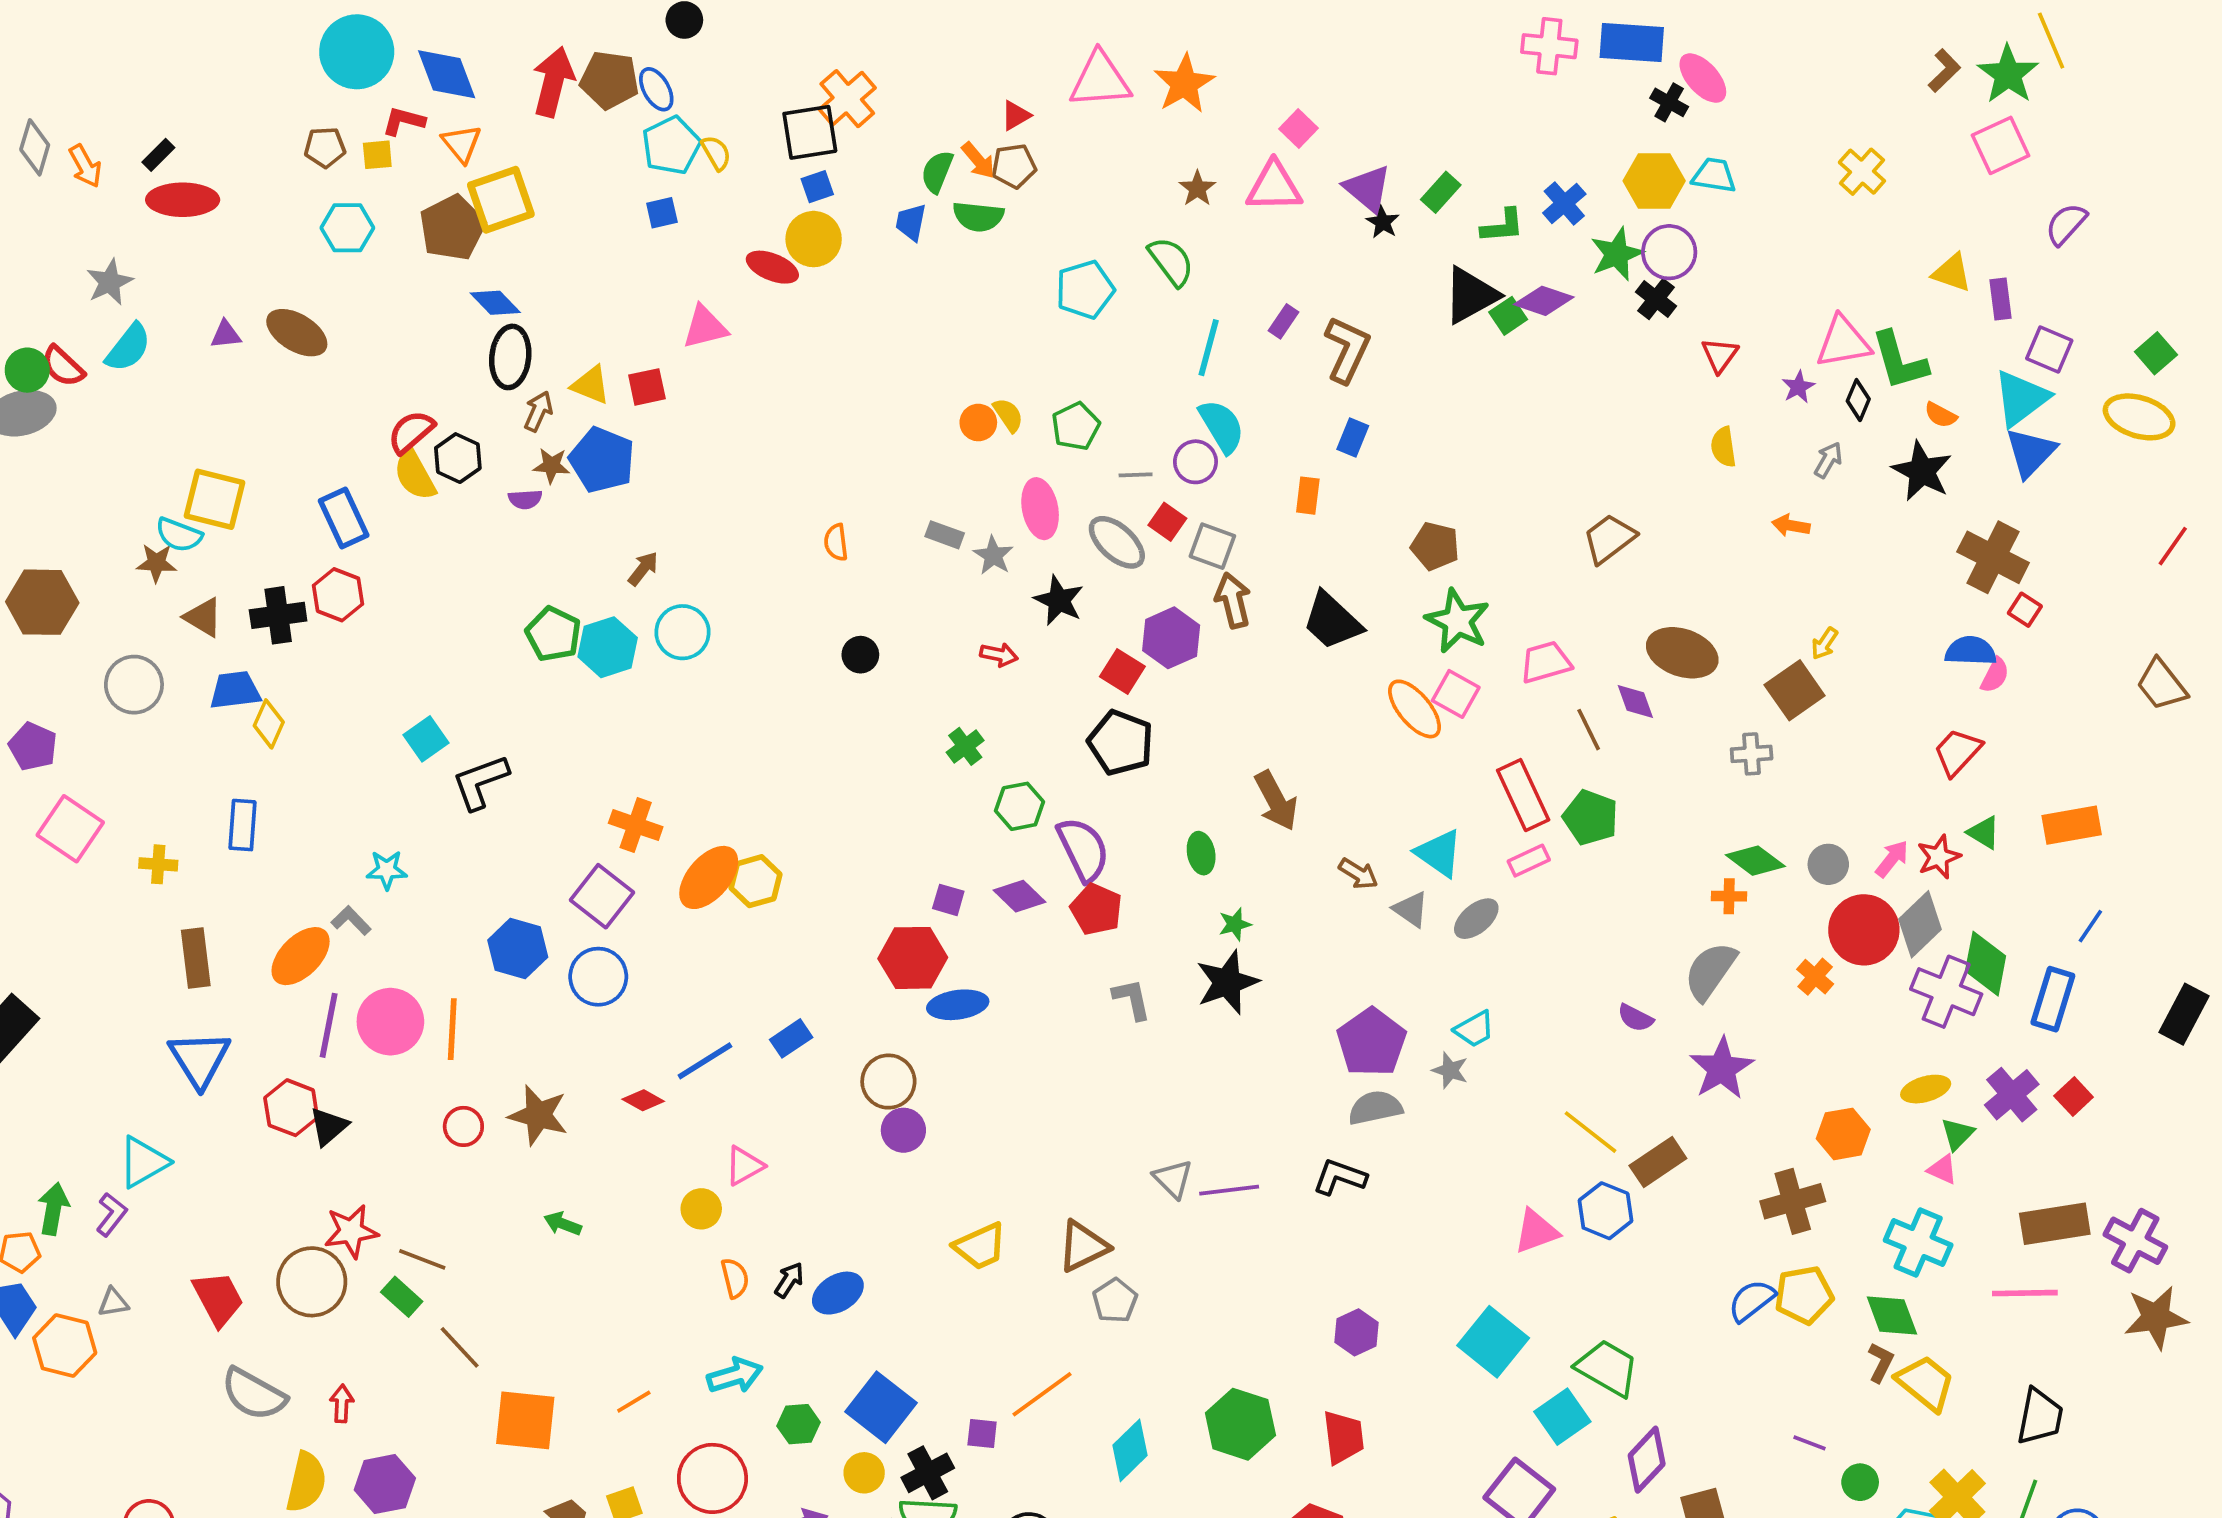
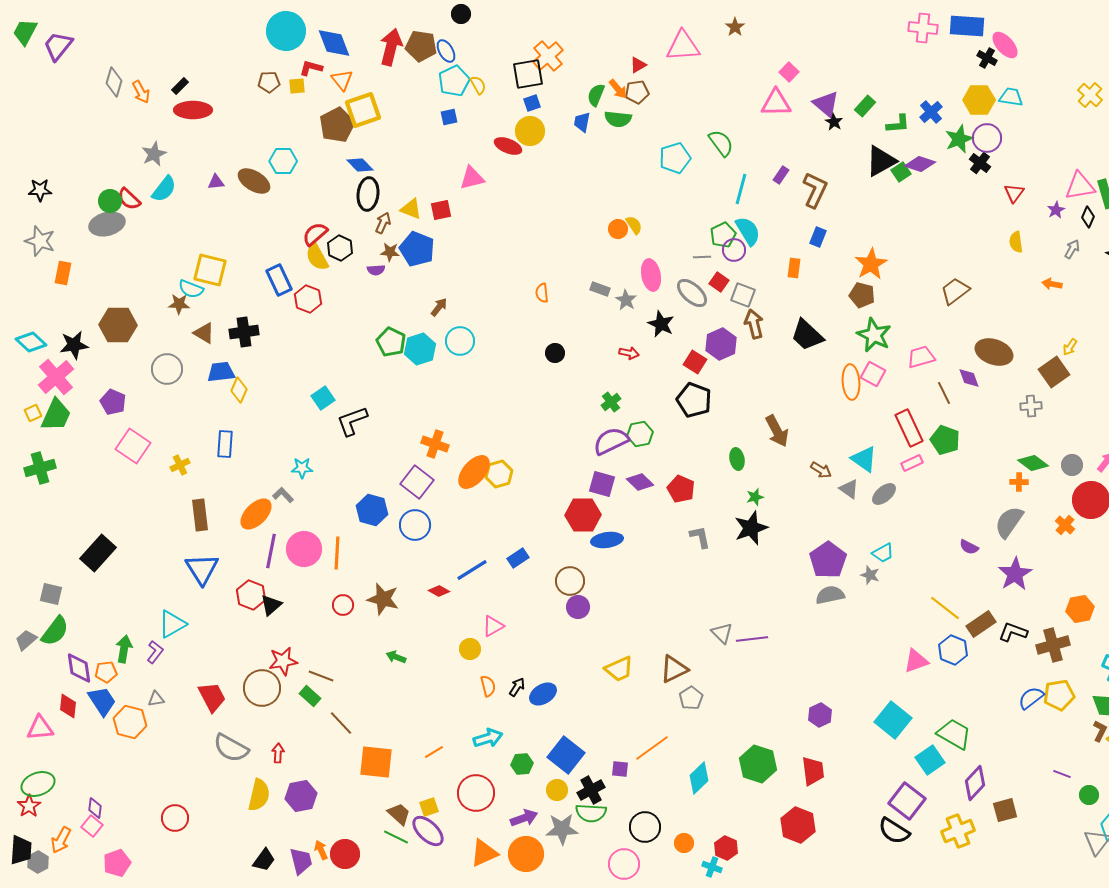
orange star: (1184, 84) -> (871, 264), moved
brown star: (1197, 188) -> (735, 27), moved
cyan hexagon: (347, 228) -> (283, 161), moved
green pentagon: (1076, 426) -> (723, 235), moved
red hexagon: (338, 595) -> (308, 299), moved
orange ellipse: (1415, 709) -> (851, 382), turned 36
purple semicircle: (1083, 849) -> (611, 441), moved, turned -90
yellow cross: (158, 864) -> (180, 465), turned -30
purple square: (948, 900) -> (602, 484), size x1.5
black L-shape: (1340, 1177) -> (1013, 632), moved

